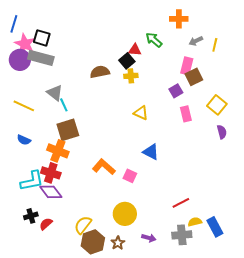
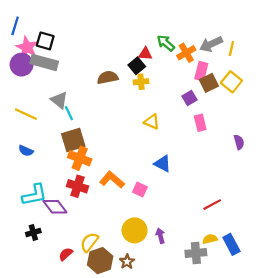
orange cross: (179, 19) -> (186, 53), moved, turned -30
gray arrow: (196, 41) -> (211, 44), size x1.5
yellow square: (217, 105) -> (231, 82), moved
orange cross: (58, 151) -> (80, 158), moved
red cross: (51, 173) -> (78, 186), moved
red line: (181, 203) -> (212, 205), moved
red semicircle: (46, 224) -> (66, 254), moved
purple arrow: (149, 238) -> (160, 236), moved, turned -120

